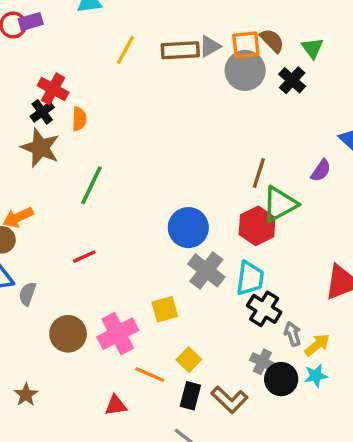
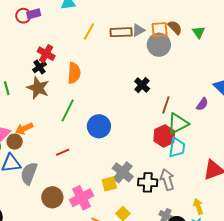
black cross: (292, 80) -> (142, 85), moved
orange semicircle: (79, 119) -> (74, 73), moved, size x1.5
blue circle: (188, 228) -> (99, 126), moved
gray cross: (206, 270) -> (123, 172), moved
cyan trapezoid: (250, 278) -> (177, 148), moved
gray semicircle: (27, 294) -> (29, 173), size x1.6
black cross: (264, 309) -> (148, 182), moved, turned -30
gray arrow: (293, 334) -> (167, 180), moved, size x1.5
yellow arrow: (317, 345) -> (198, 206), turned -70

